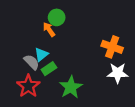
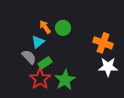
green circle: (57, 17) -> (63, 28), moved
cyan triangle: (41, 54) -> (38, 42), moved
red star: (28, 86) -> (40, 79), moved

